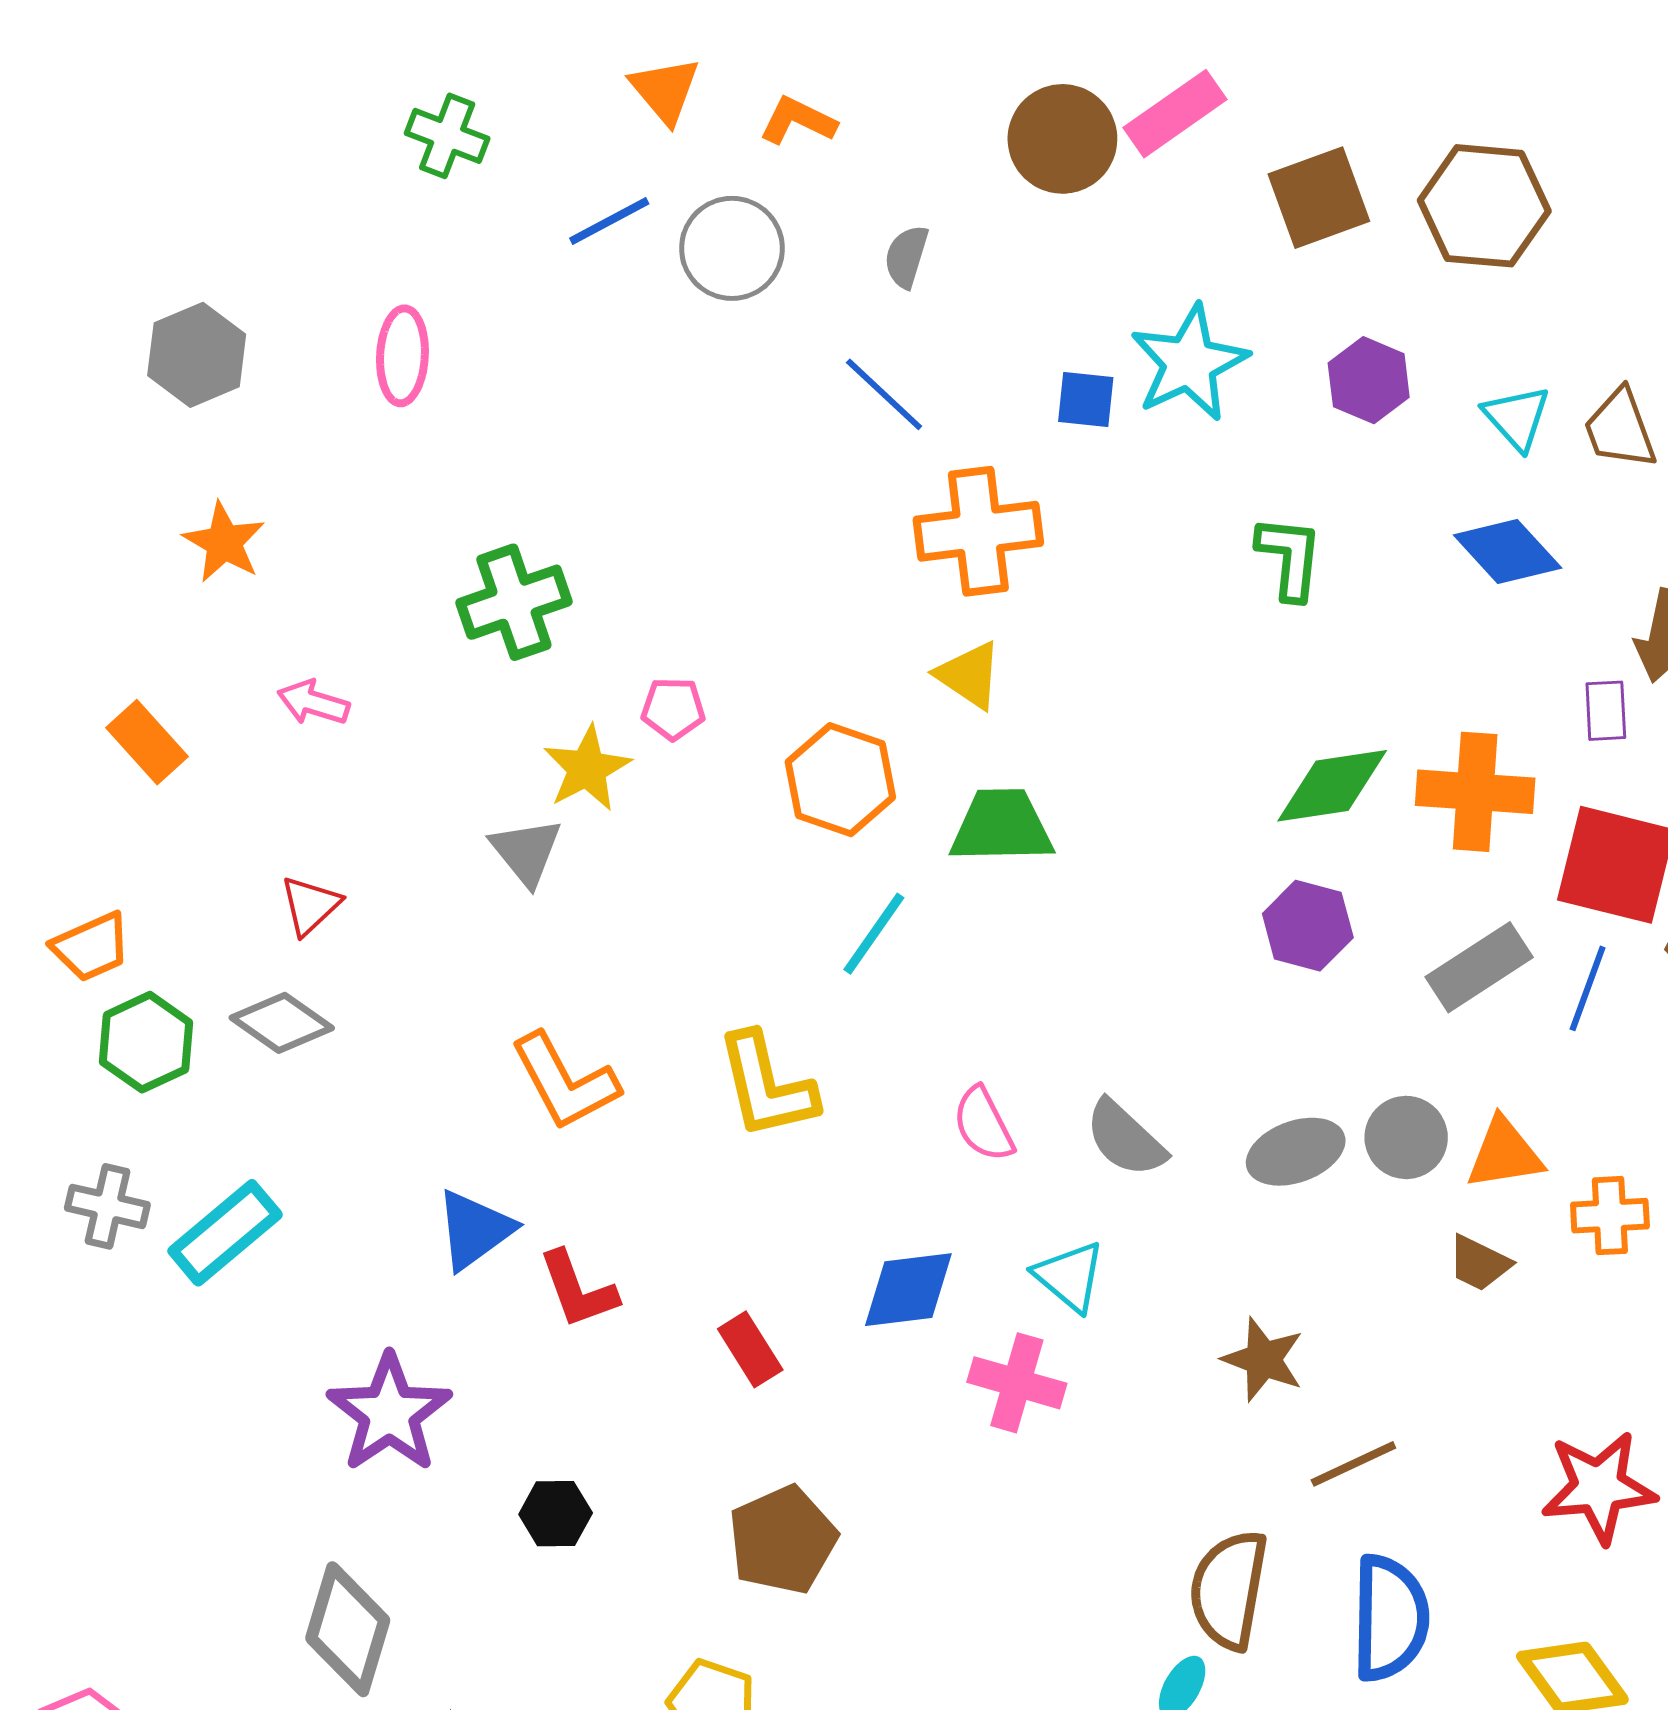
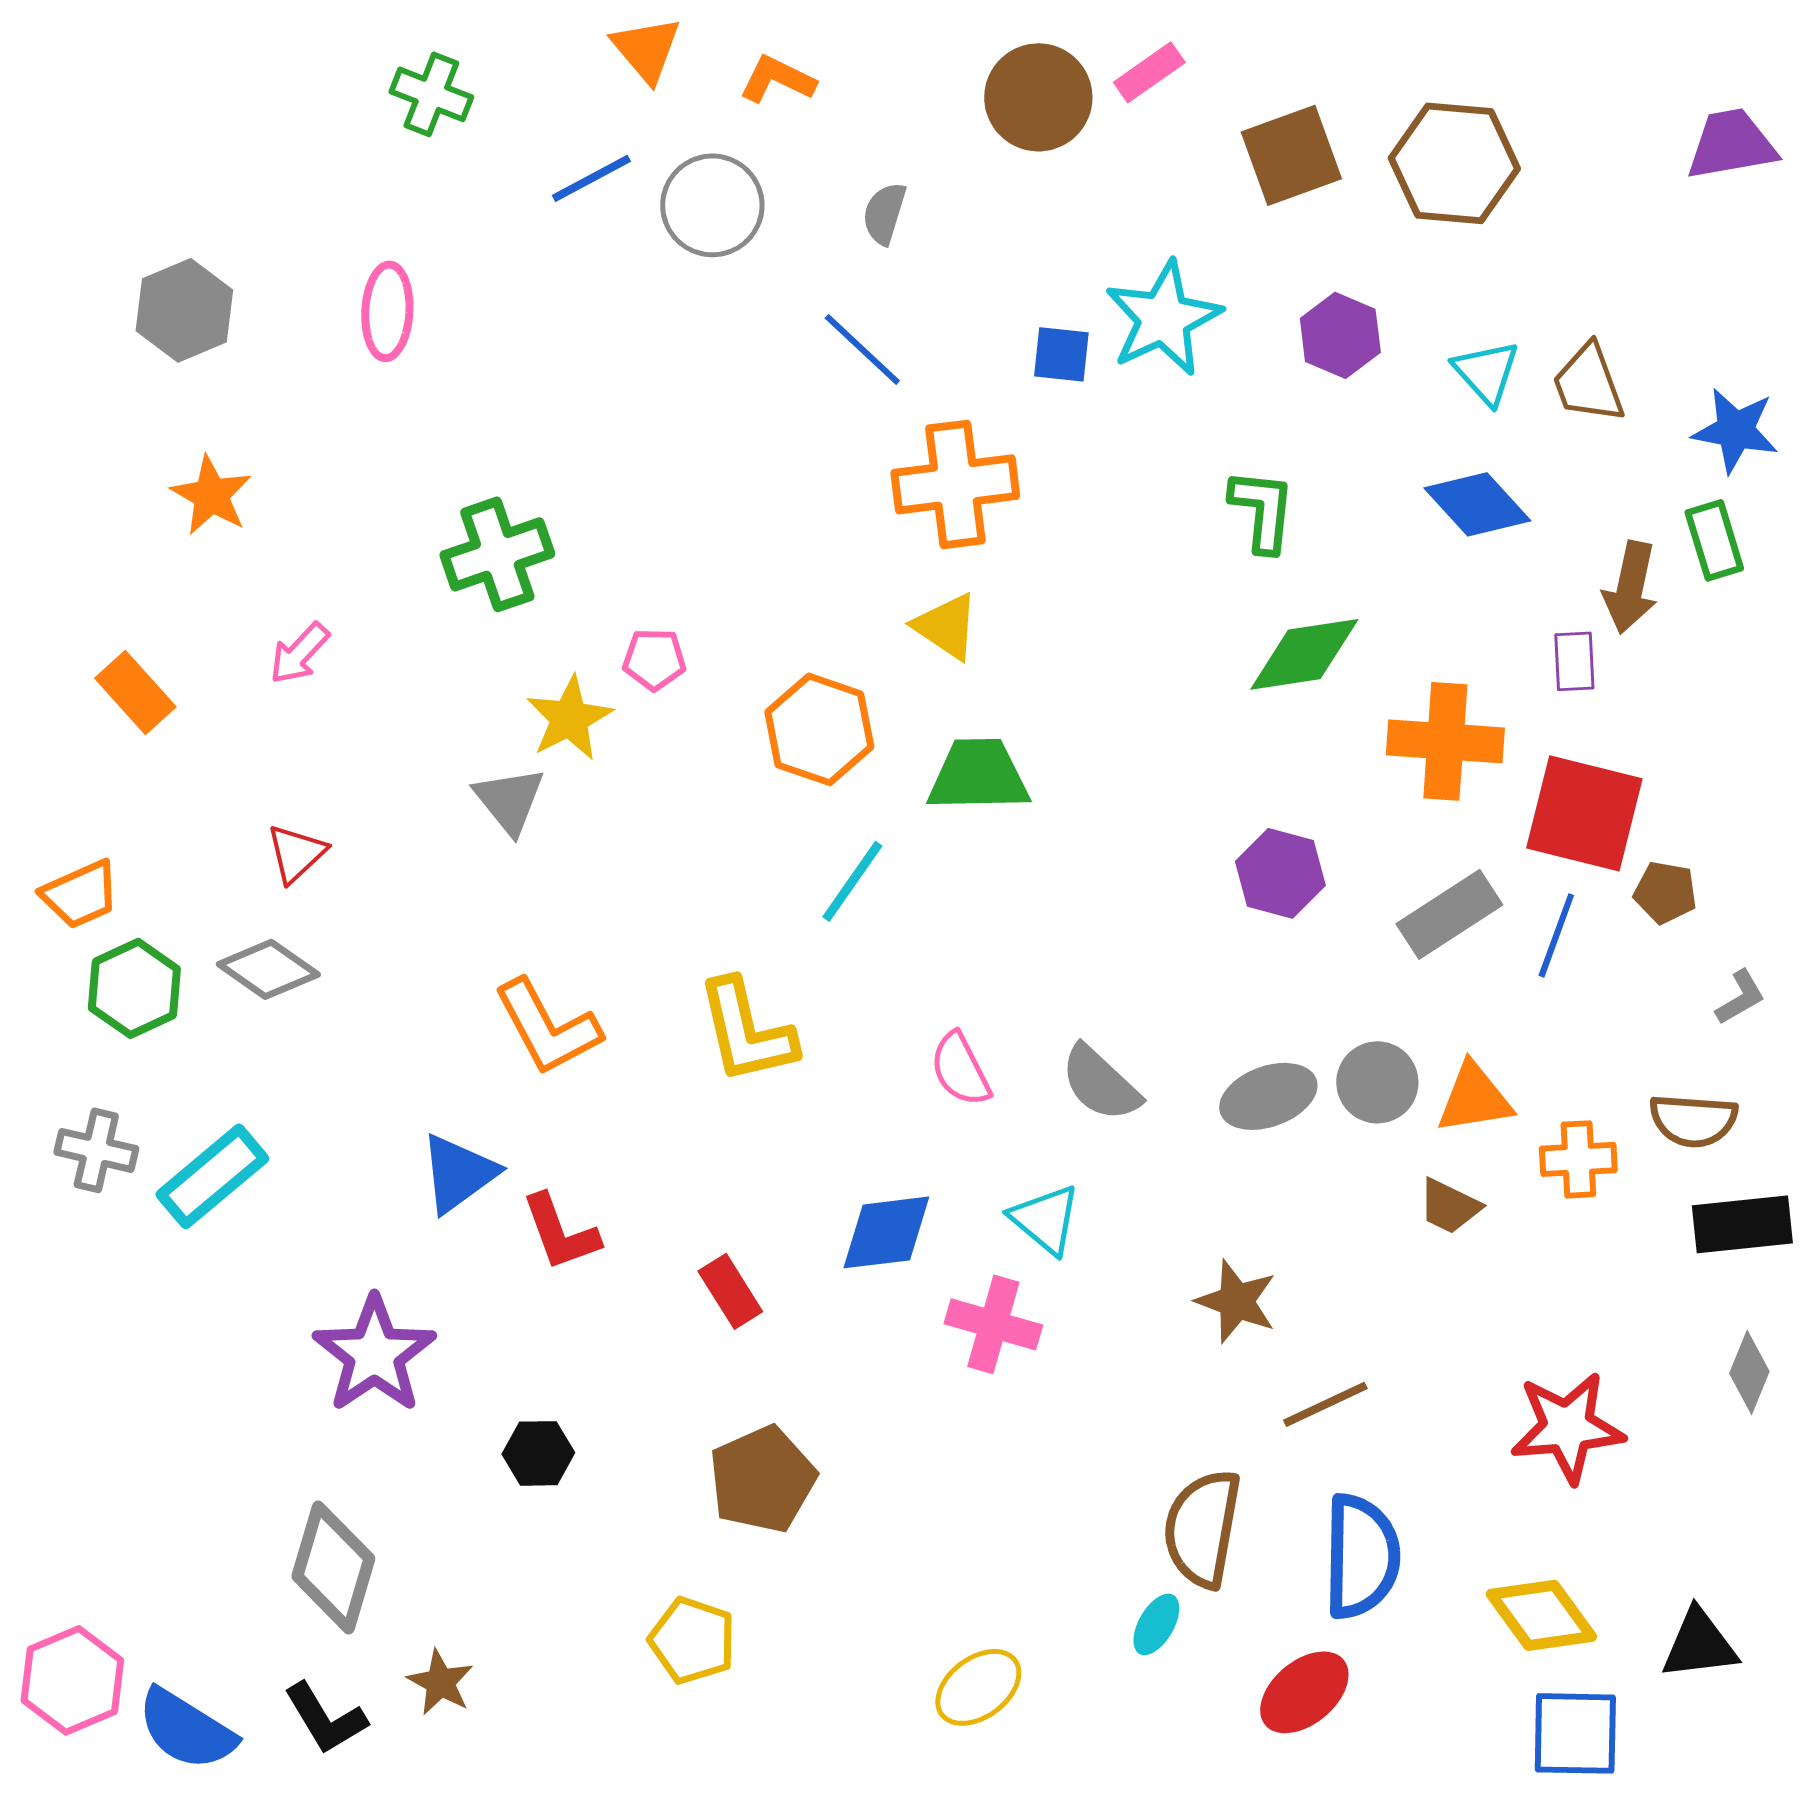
pink rectangle: (1175, 114) -> (1149, 72), size x0.7
pink arrow: (313, 703) -> (299, 653), turned -64
green diamond: (1332, 786) -> (1304, 654), moved

